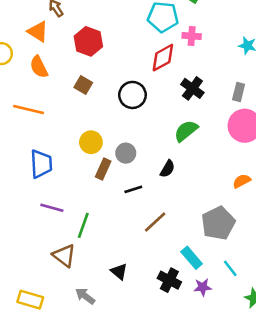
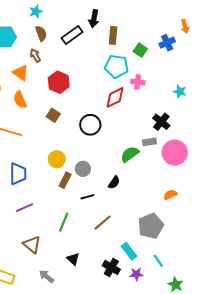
black cross: (192, 88) -> (161, 122), moved
gray rectangle: (239, 92) -> (150, 142), moved, turned 64
purple line: (52, 208) -> (24, 208), turned -42
green line: (83, 225) -> (64, 222), moved

